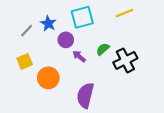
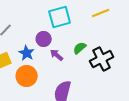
blue star: (48, 23) -> (27, 53), moved

